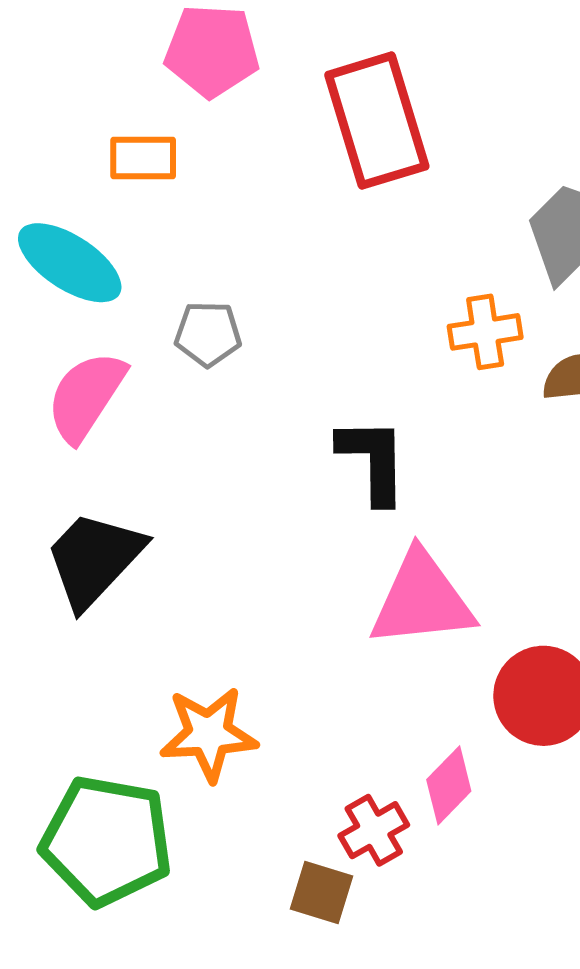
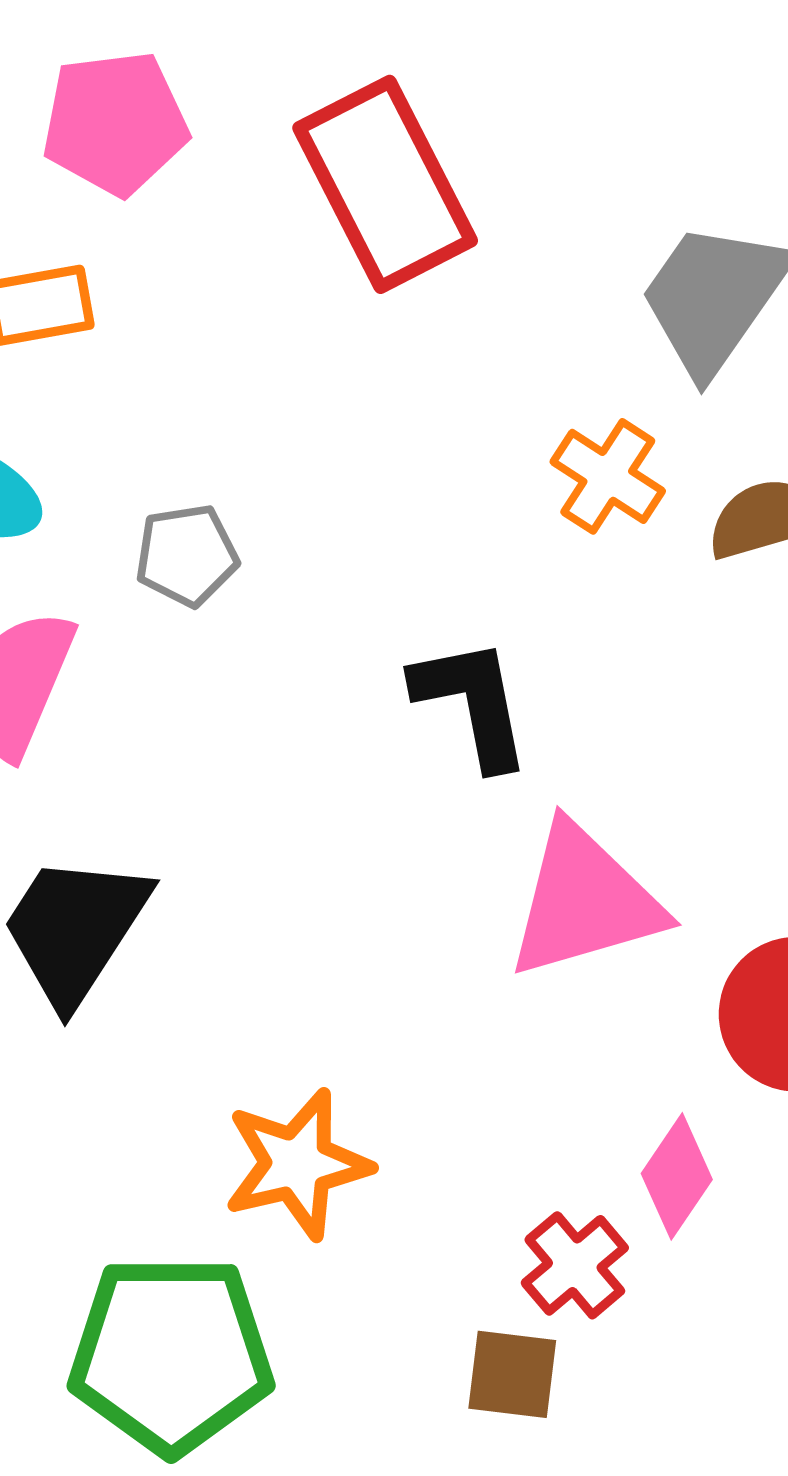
orange cross: (485, 332) -> (608, 476), turned -38

